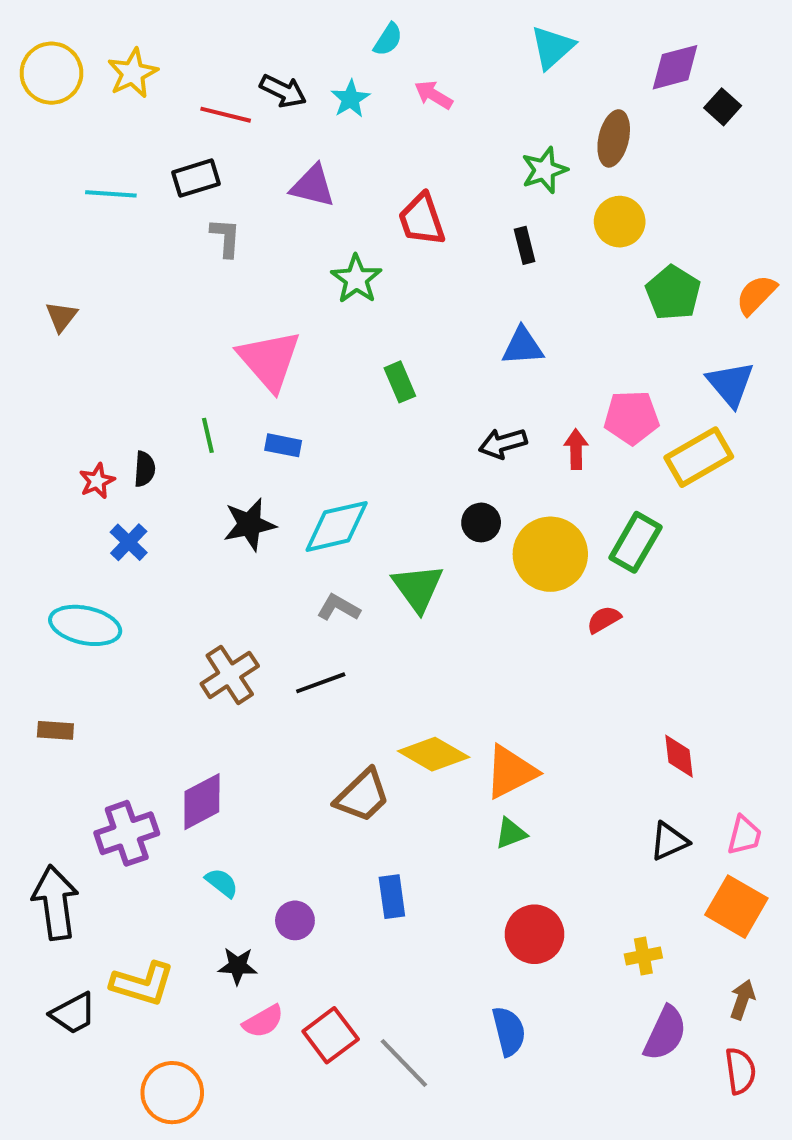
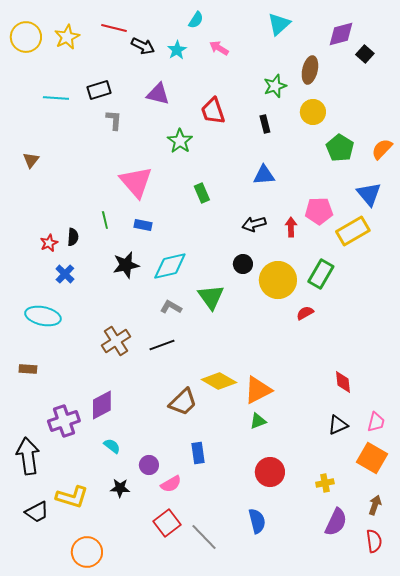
red line: (226, 115) -> (114, 28), moved
pink semicircle: (263, 1021) -> (171, 484), moved

